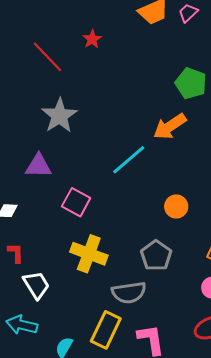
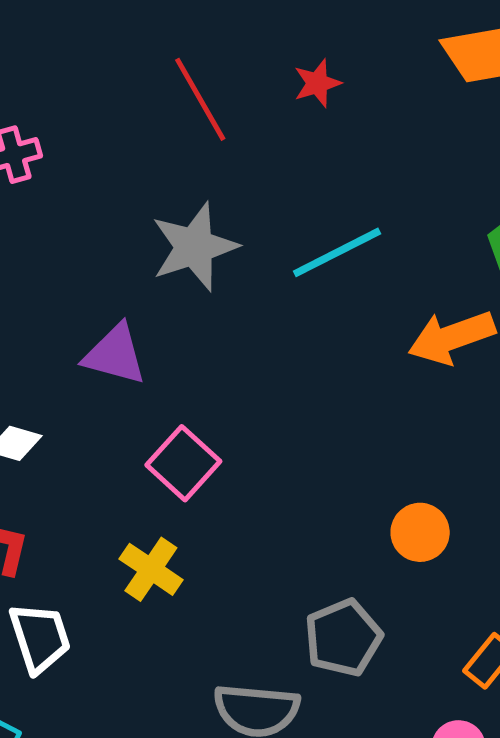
cyan line: (129, 160) -> (337, 252), moved
yellow cross: (89, 254) -> (151, 569), moved, size x0.7

